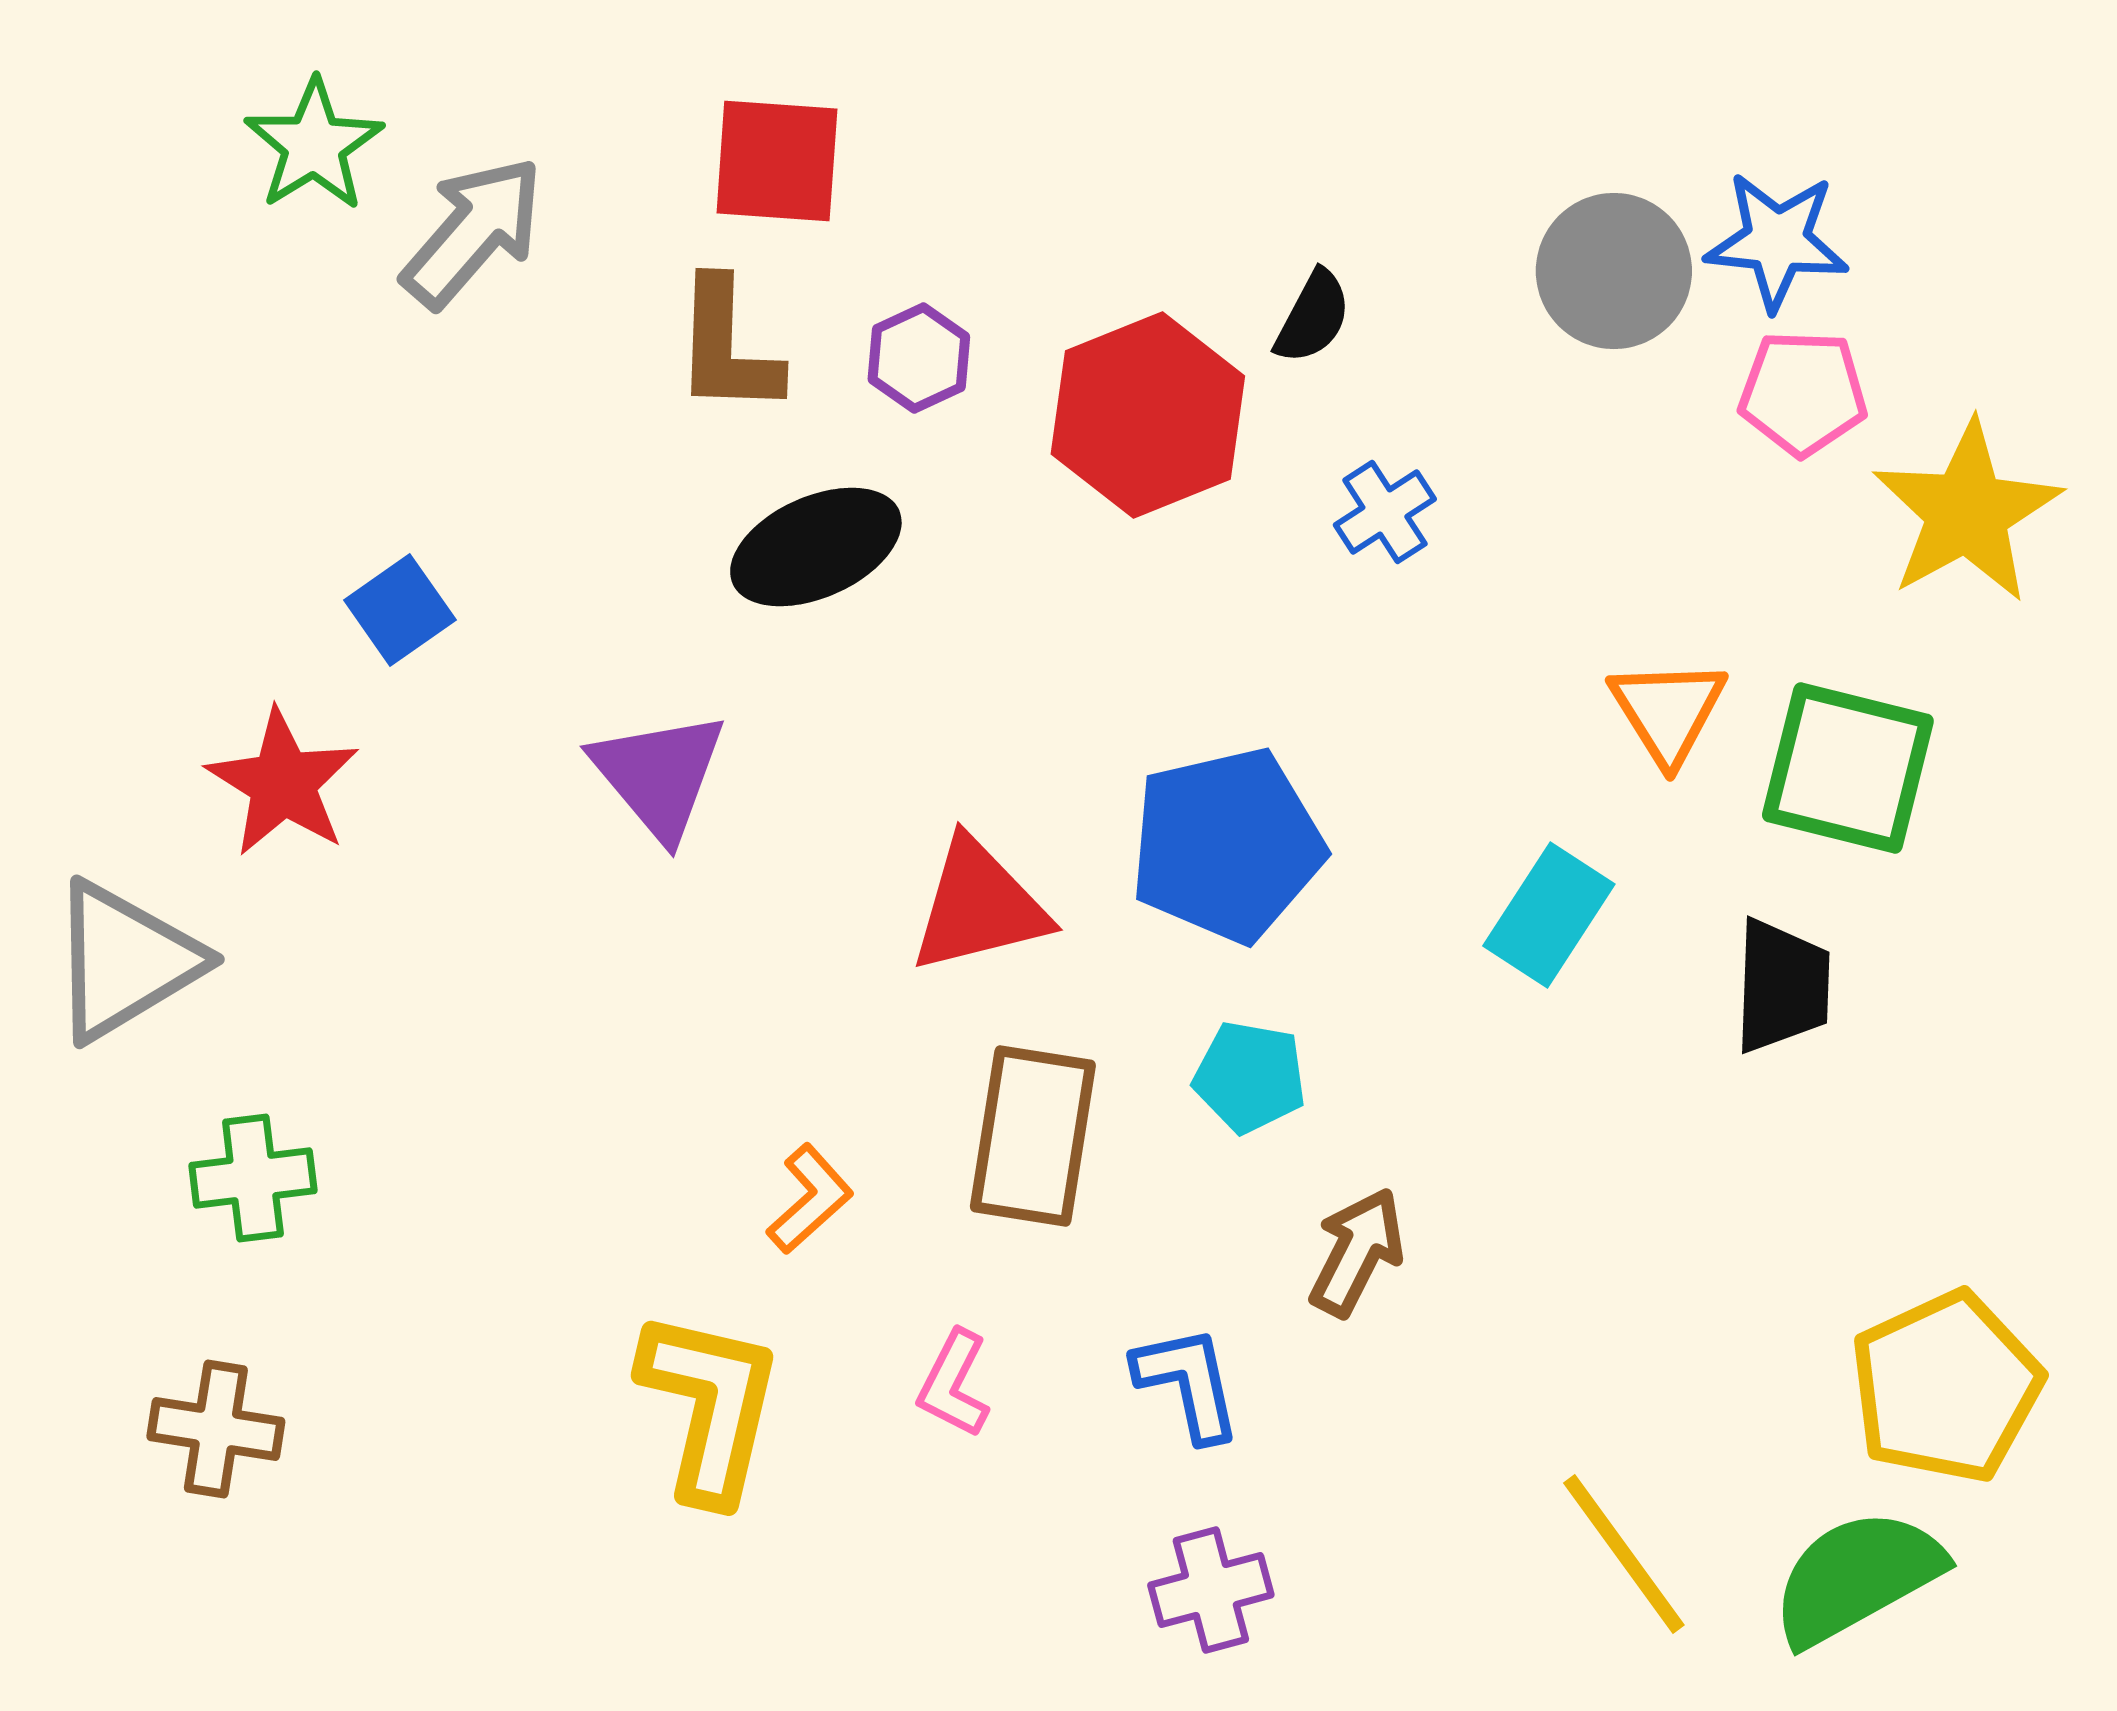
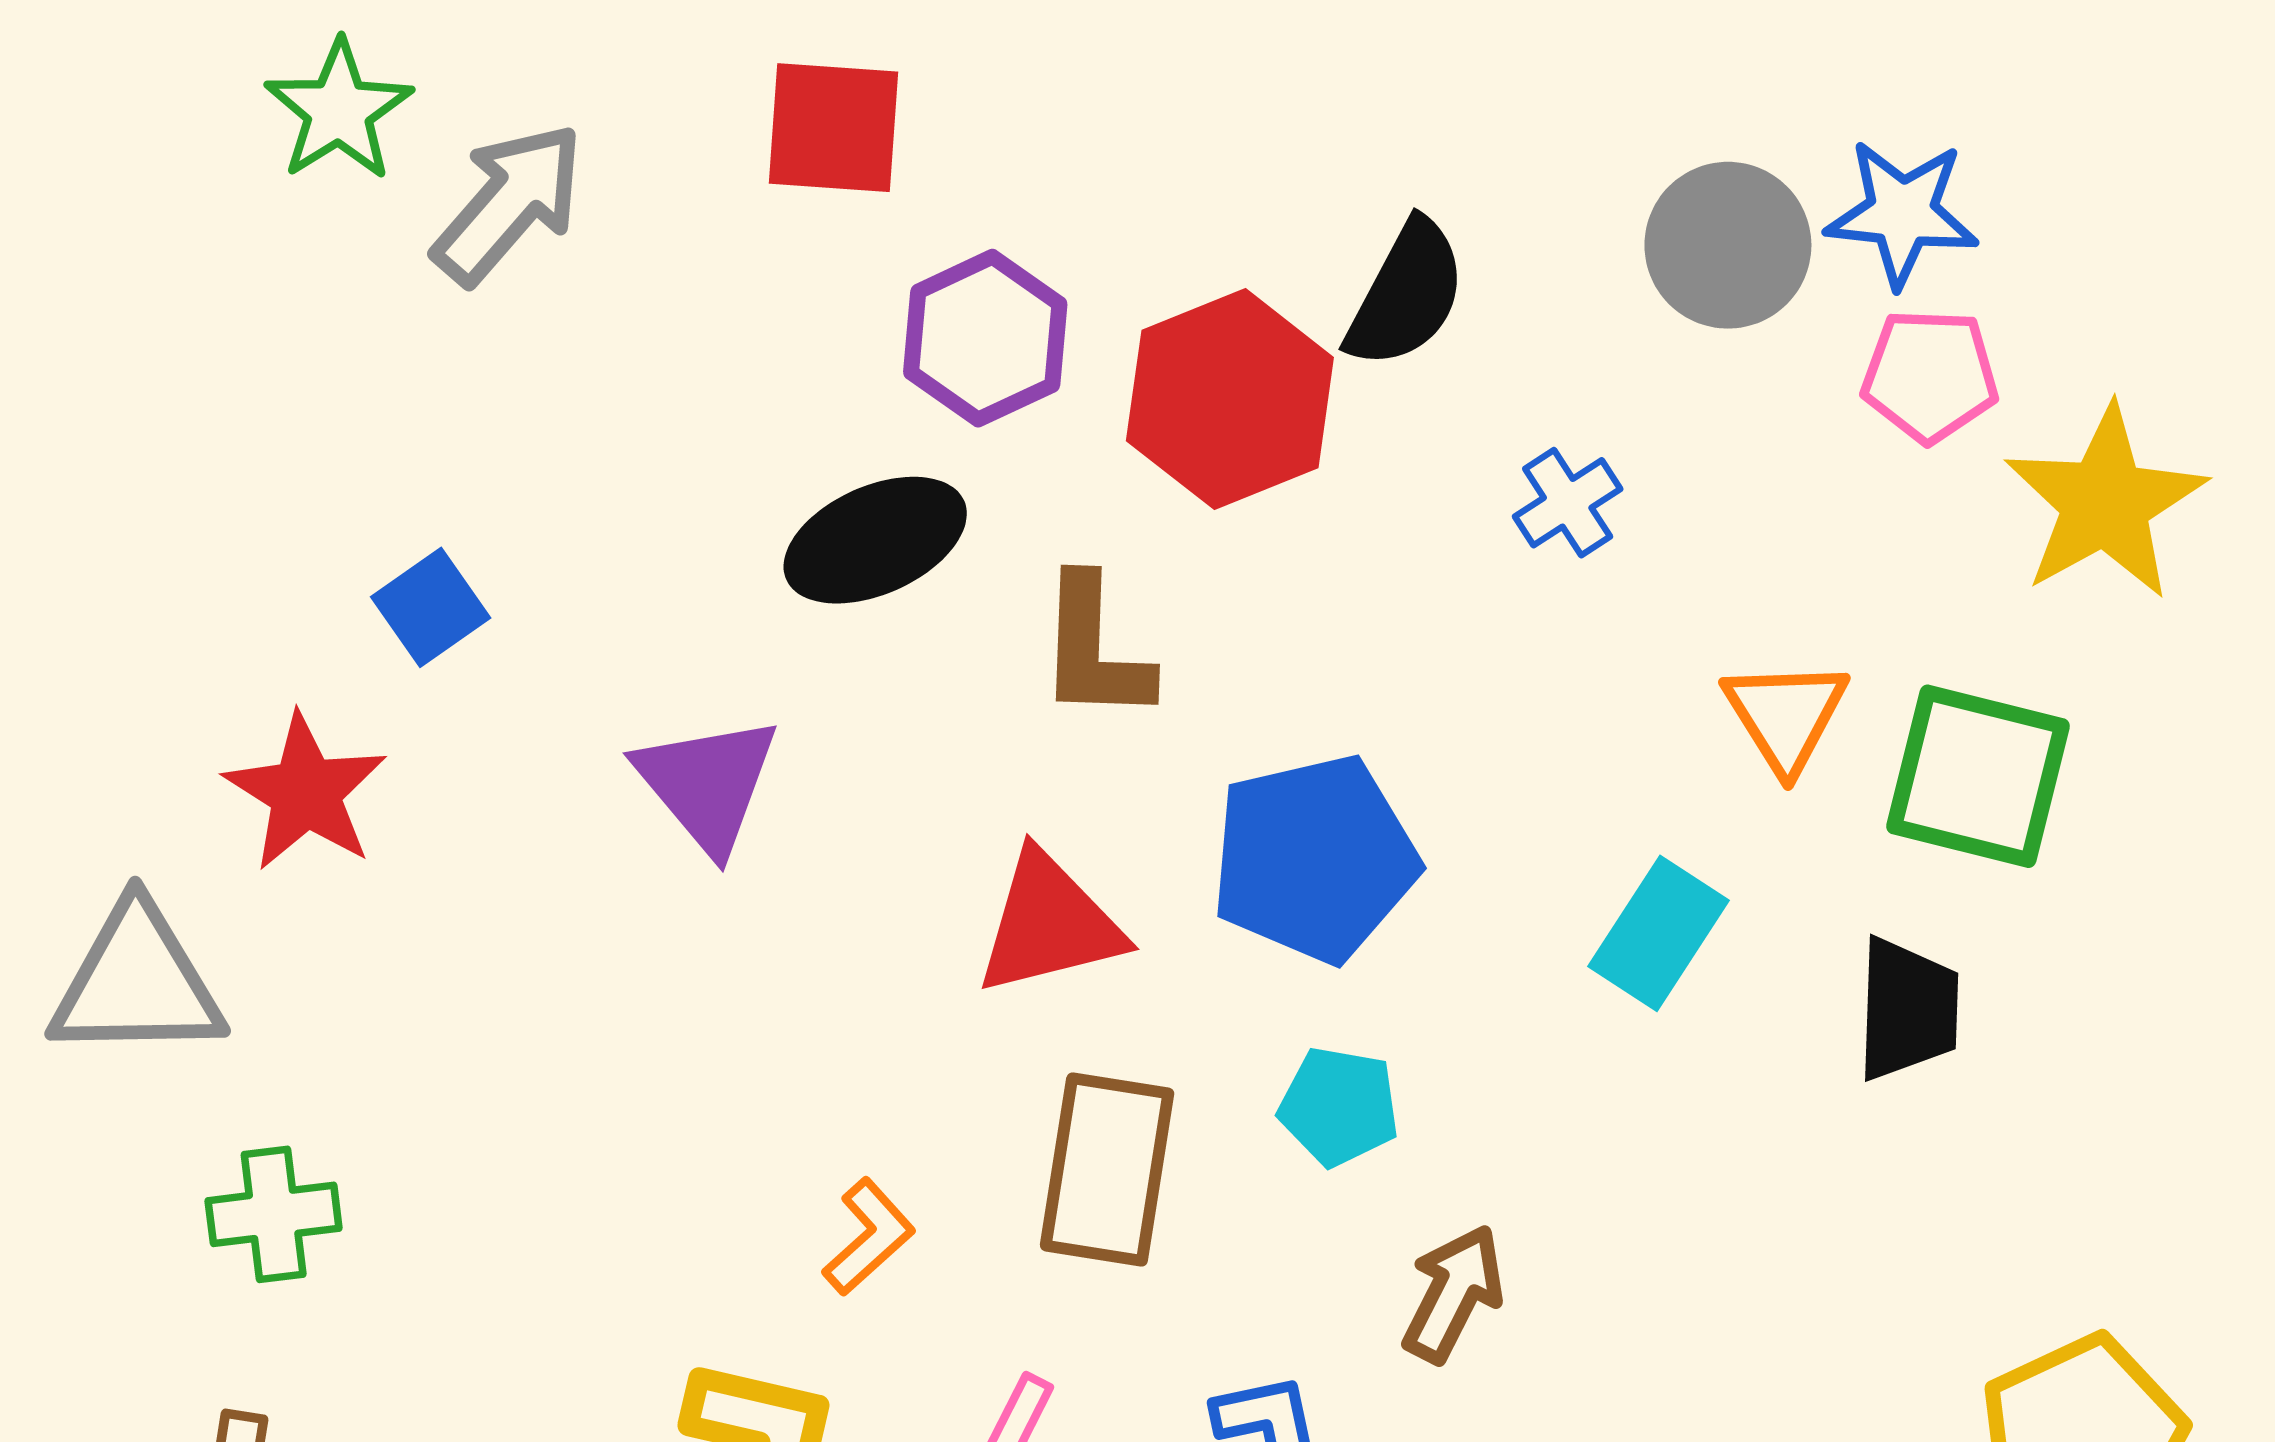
black semicircle: (1313, 317) -> (1406, 294), size x1.5
brown L-shape: (727, 347) -> (1094, 649), moved
purple hexagon: (919, 358) -> (985, 338), size x1.5
blue cross: (1385, 512) -> (1568, 503), moved
gray triangle: (125, 961) -> (137, 983), turned 30

